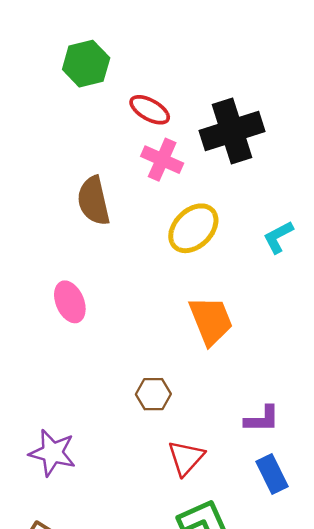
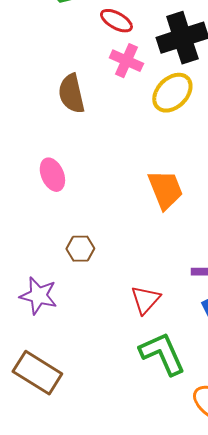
yellow ellipse: (193, 228) -> (172, 93), moved
brown hexagon: (153, 394) -> (80, 249), moved

